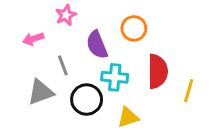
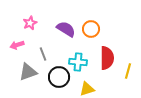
pink star: (66, 15) -> (30, 23), moved
pink arrow: (33, 39) -> (17, 45), moved
purple semicircle: (97, 45) -> (66, 29), moved, turned 144

